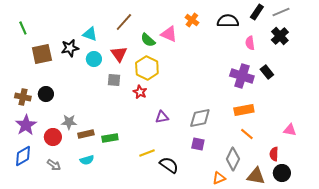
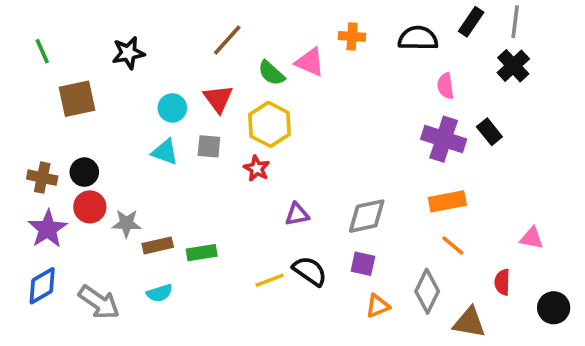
gray line: (281, 12) -> (515, 22), turned -60
orange cross: (192, 20) -> (352, 36), turned -32
cyan triangle: (90, 34) -> (165, 152), moved
pink semicircle: (250, 43) -> (445, 86), moved
black star: (70, 48) -> (128, 53), moved
red circle: (53, 137) -> (90, 207), moved
gray arrow: (54, 165) -> (99, 302), size x1.6
black semicircle: (169, 165) -> (310, 271), moved
black circle: (282, 173) -> (554, 308), moved
orange triangle: (219, 178) -> (378, 306), moved

